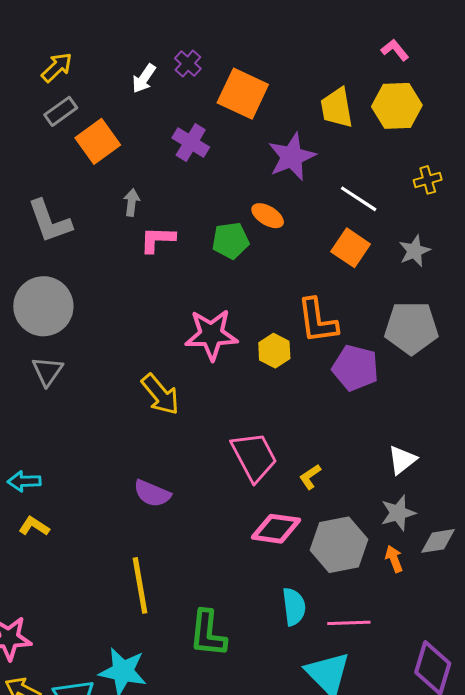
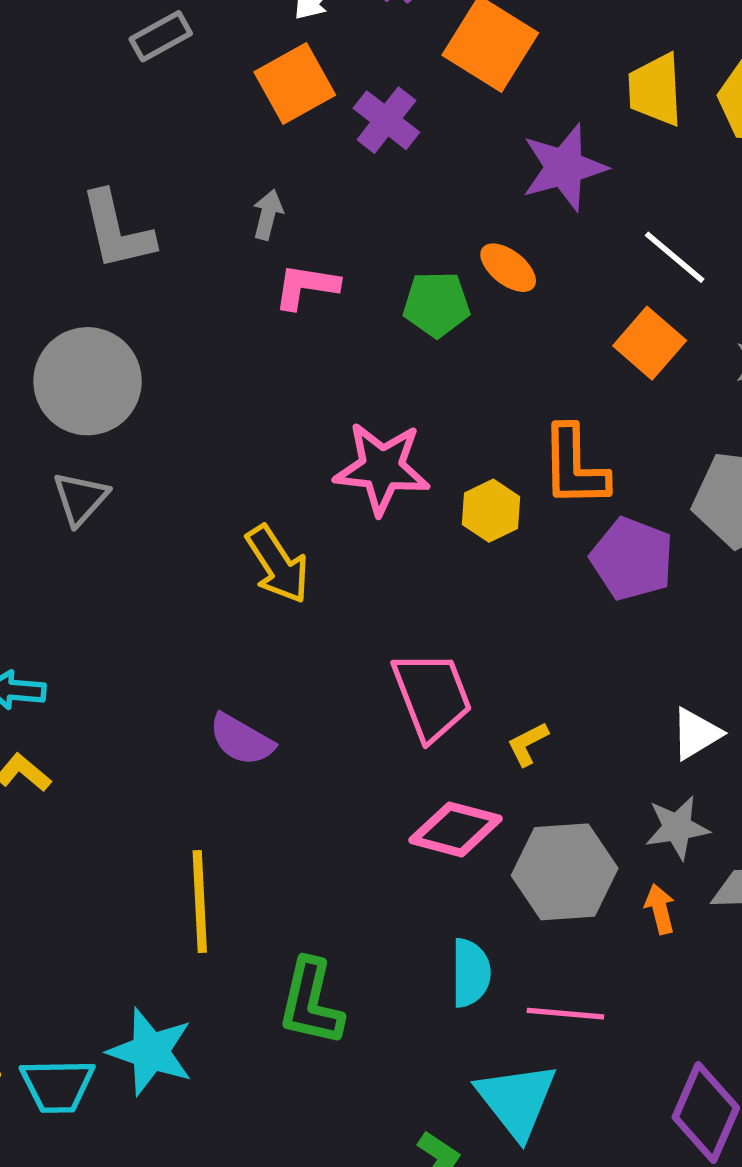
orange square: (98, 141) -> (295, 84), moved

